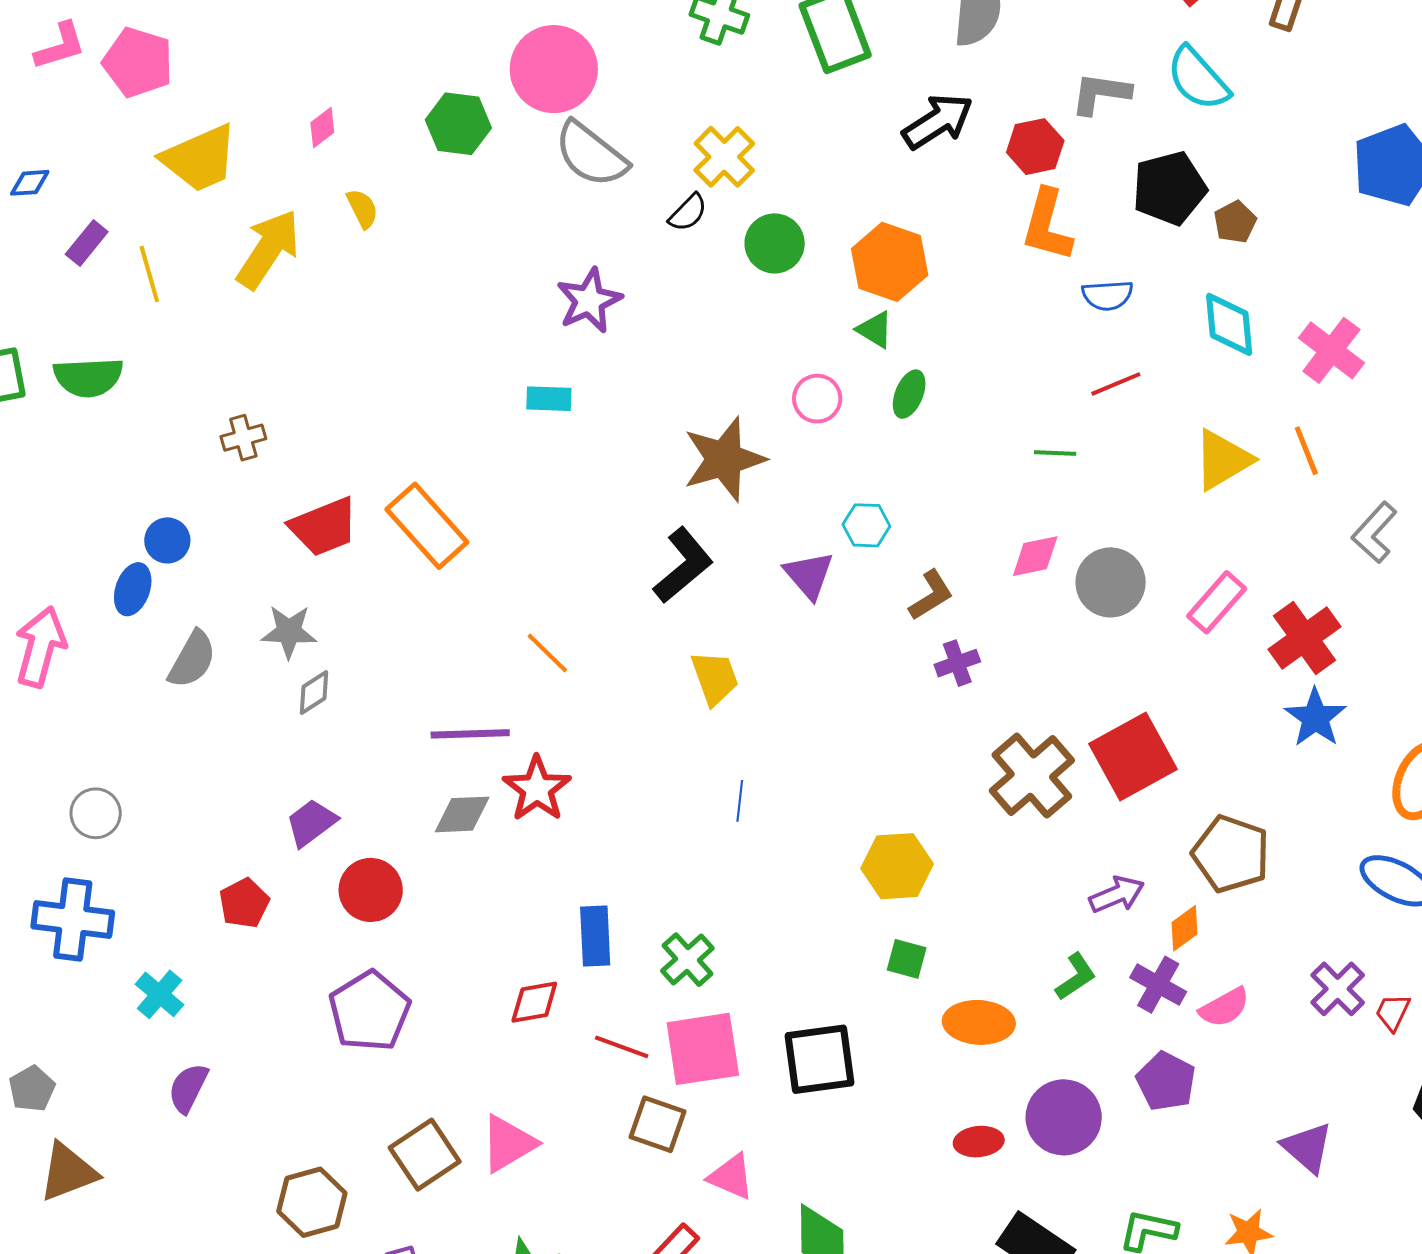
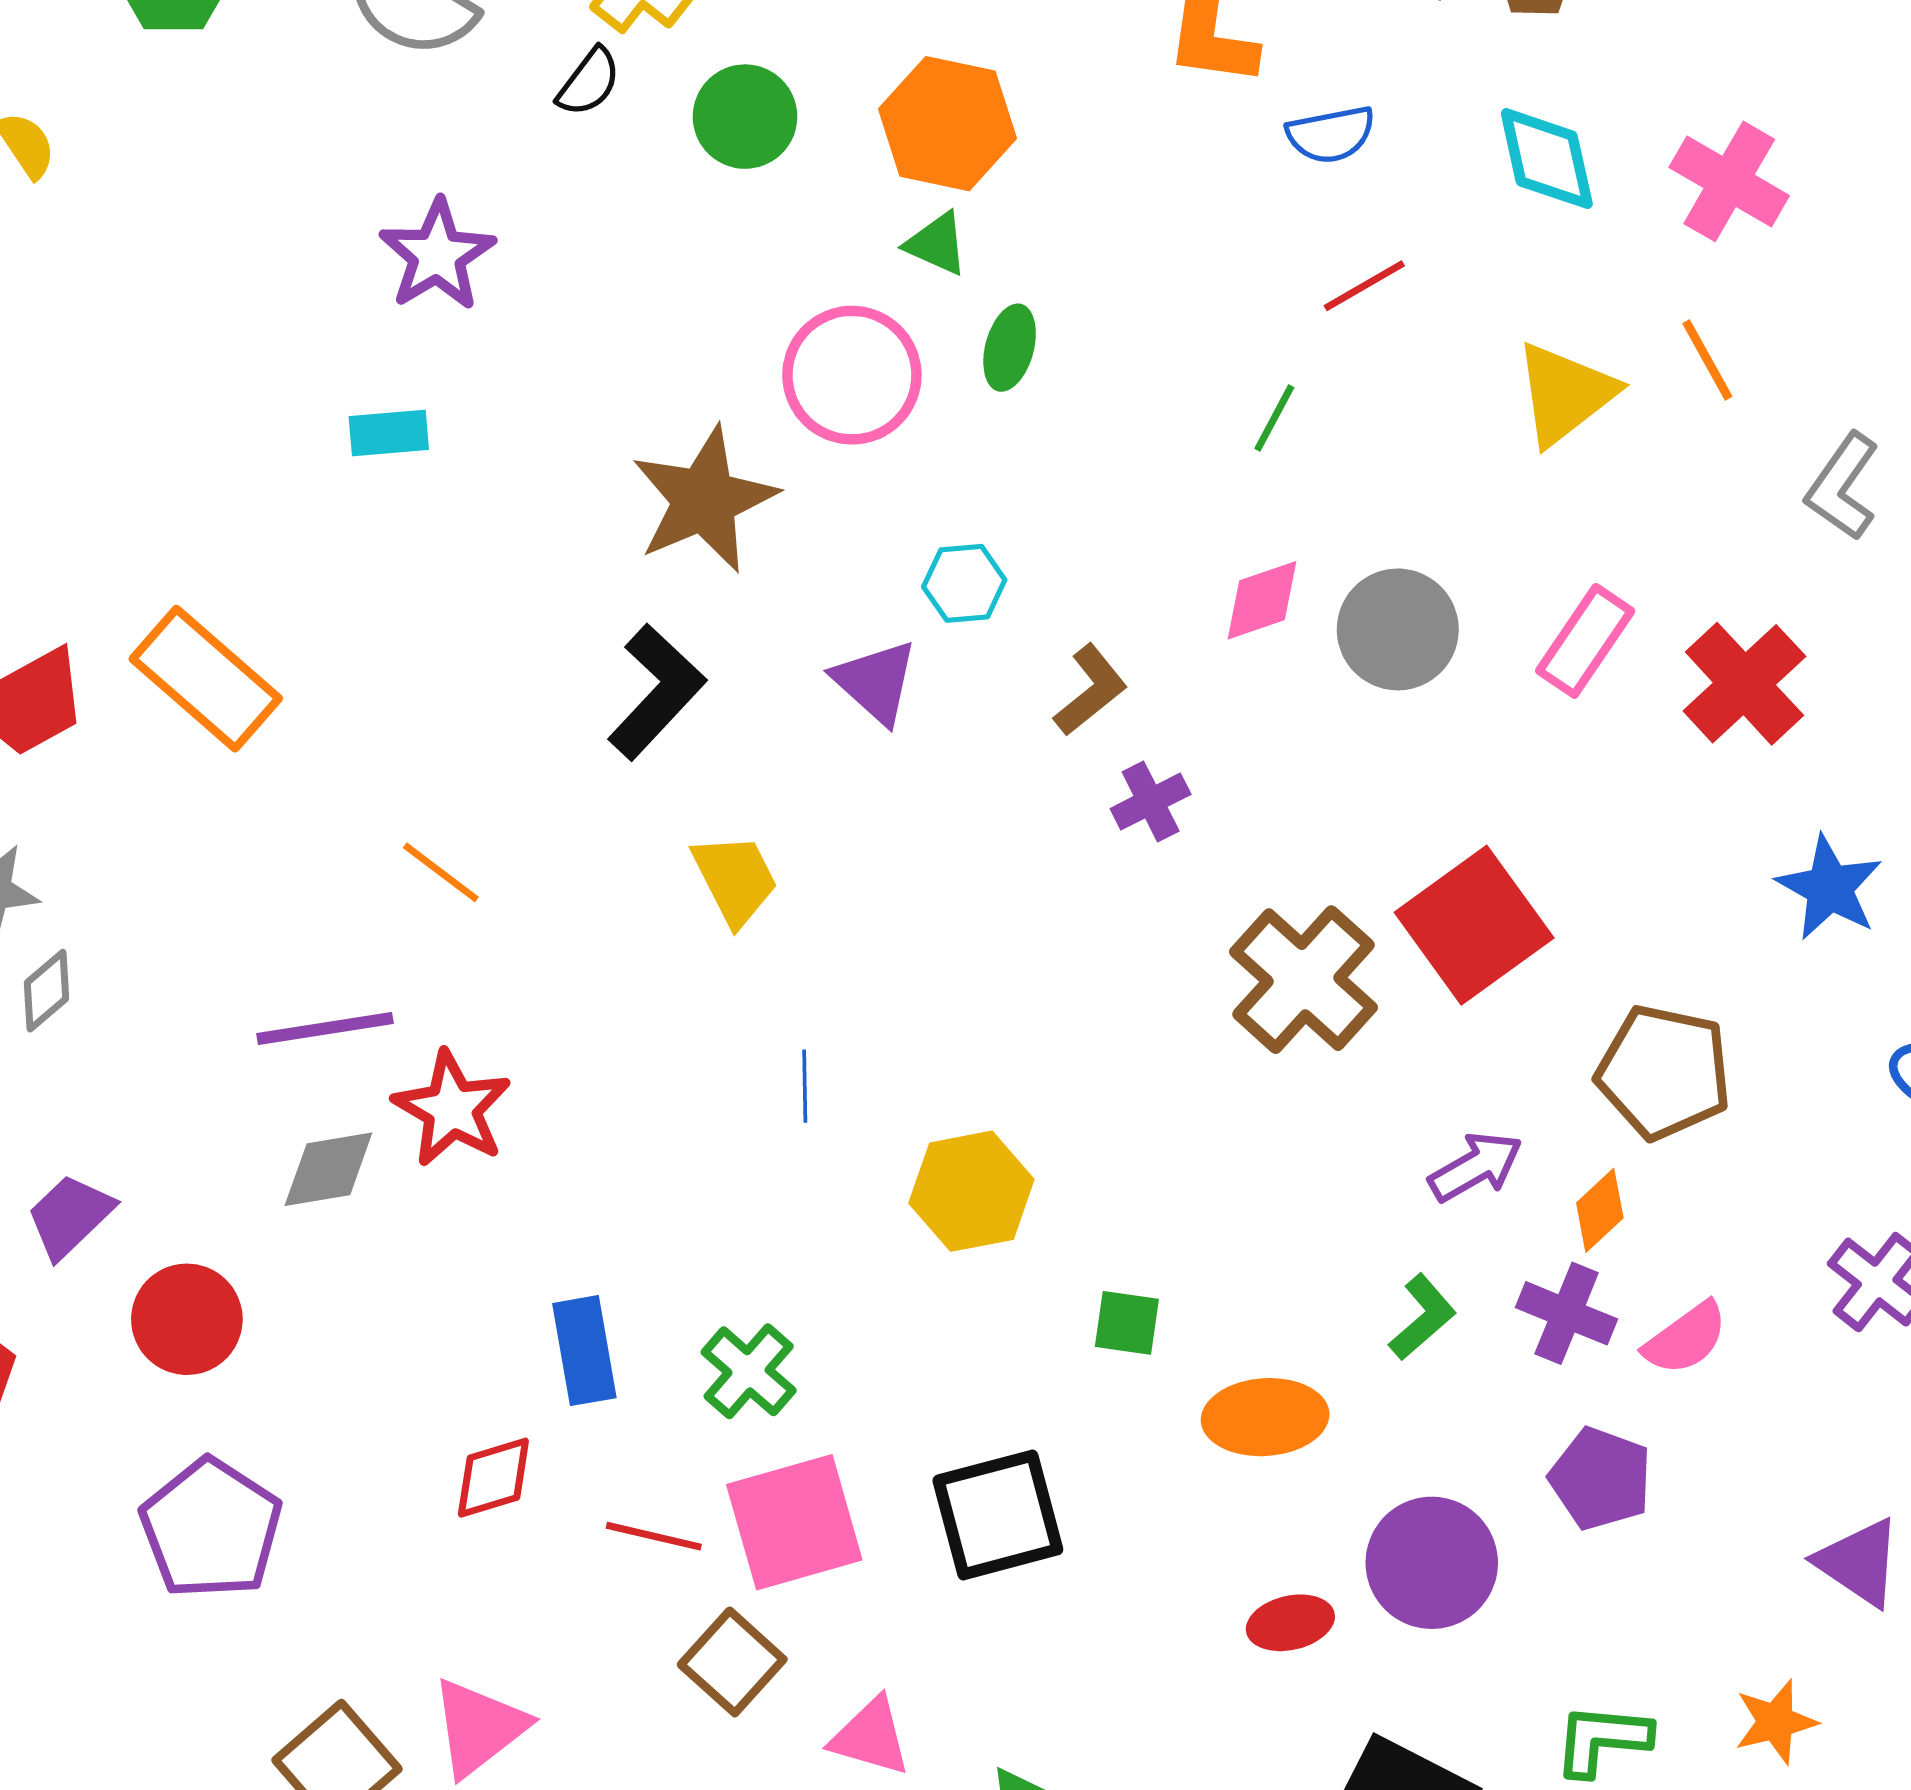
pink circle: (817, 399) -> (852, 375), size x1.6
green line: (1055, 453) -> (1274, 418), turned -57
blue star: (1315, 718) -> (1830, 888), moved
yellow hexagon: (897, 866) -> (971, 1191), moved
brown square: (657, 1124) -> (732, 1662), turned 30

